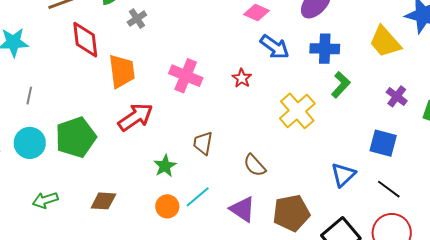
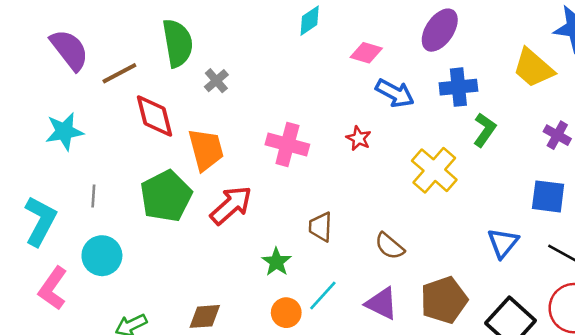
green pentagon: (76, 137) -> (166, 196), moved

